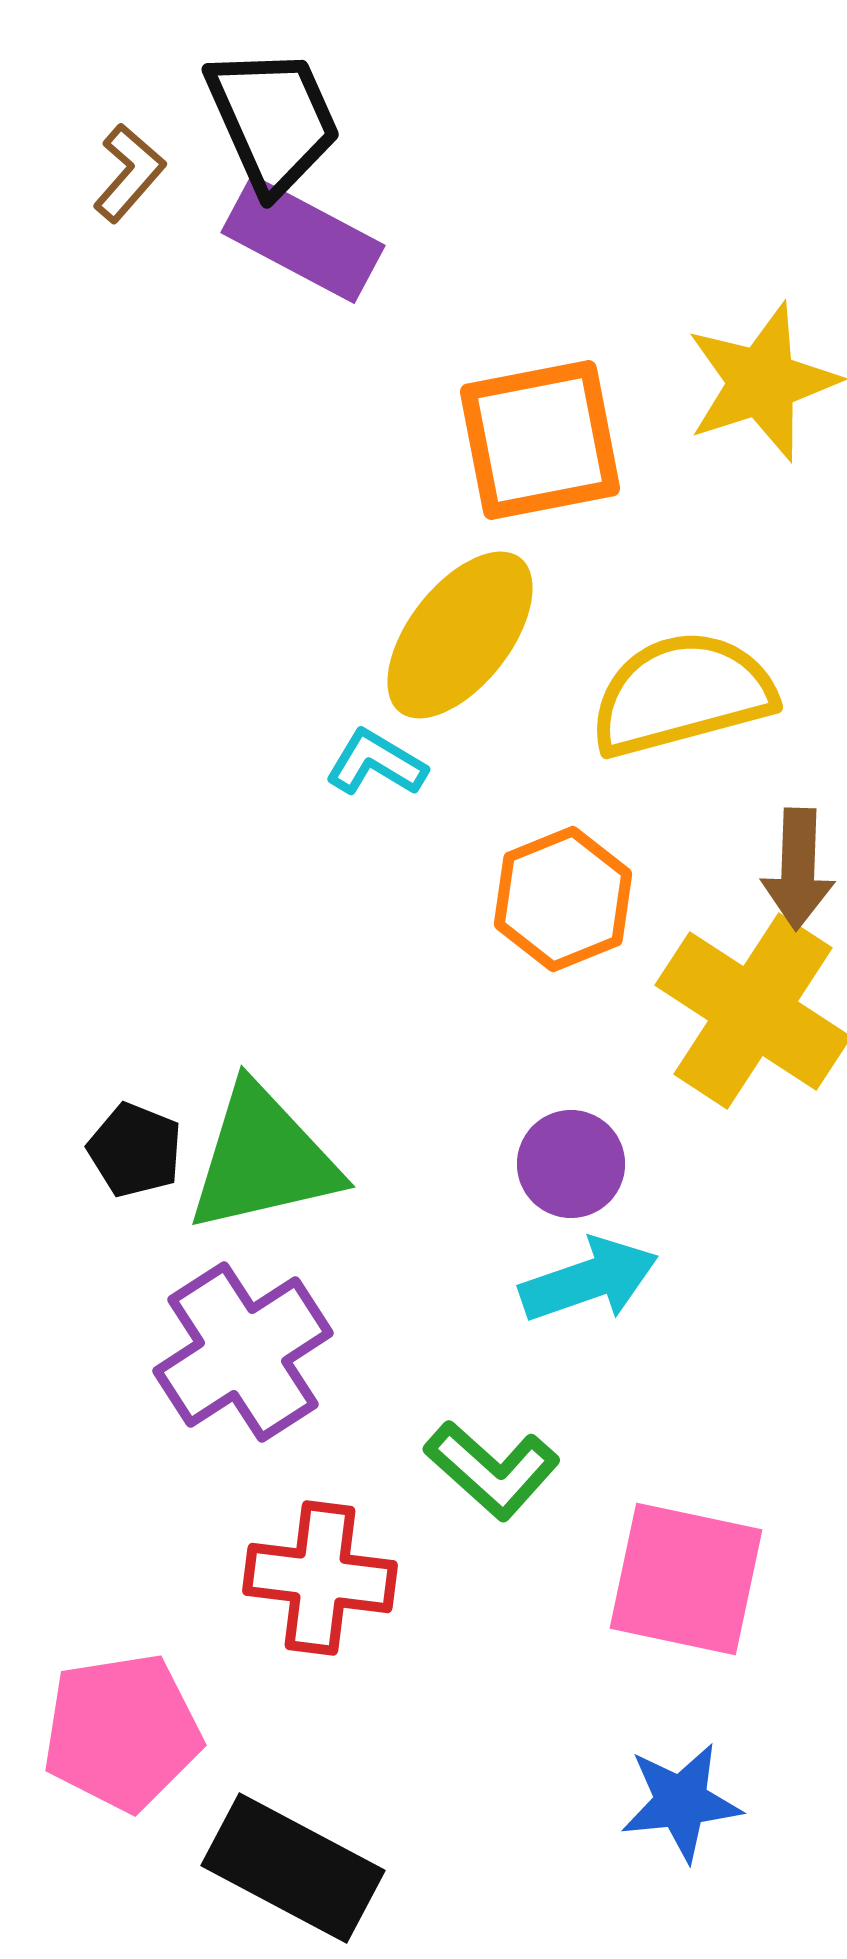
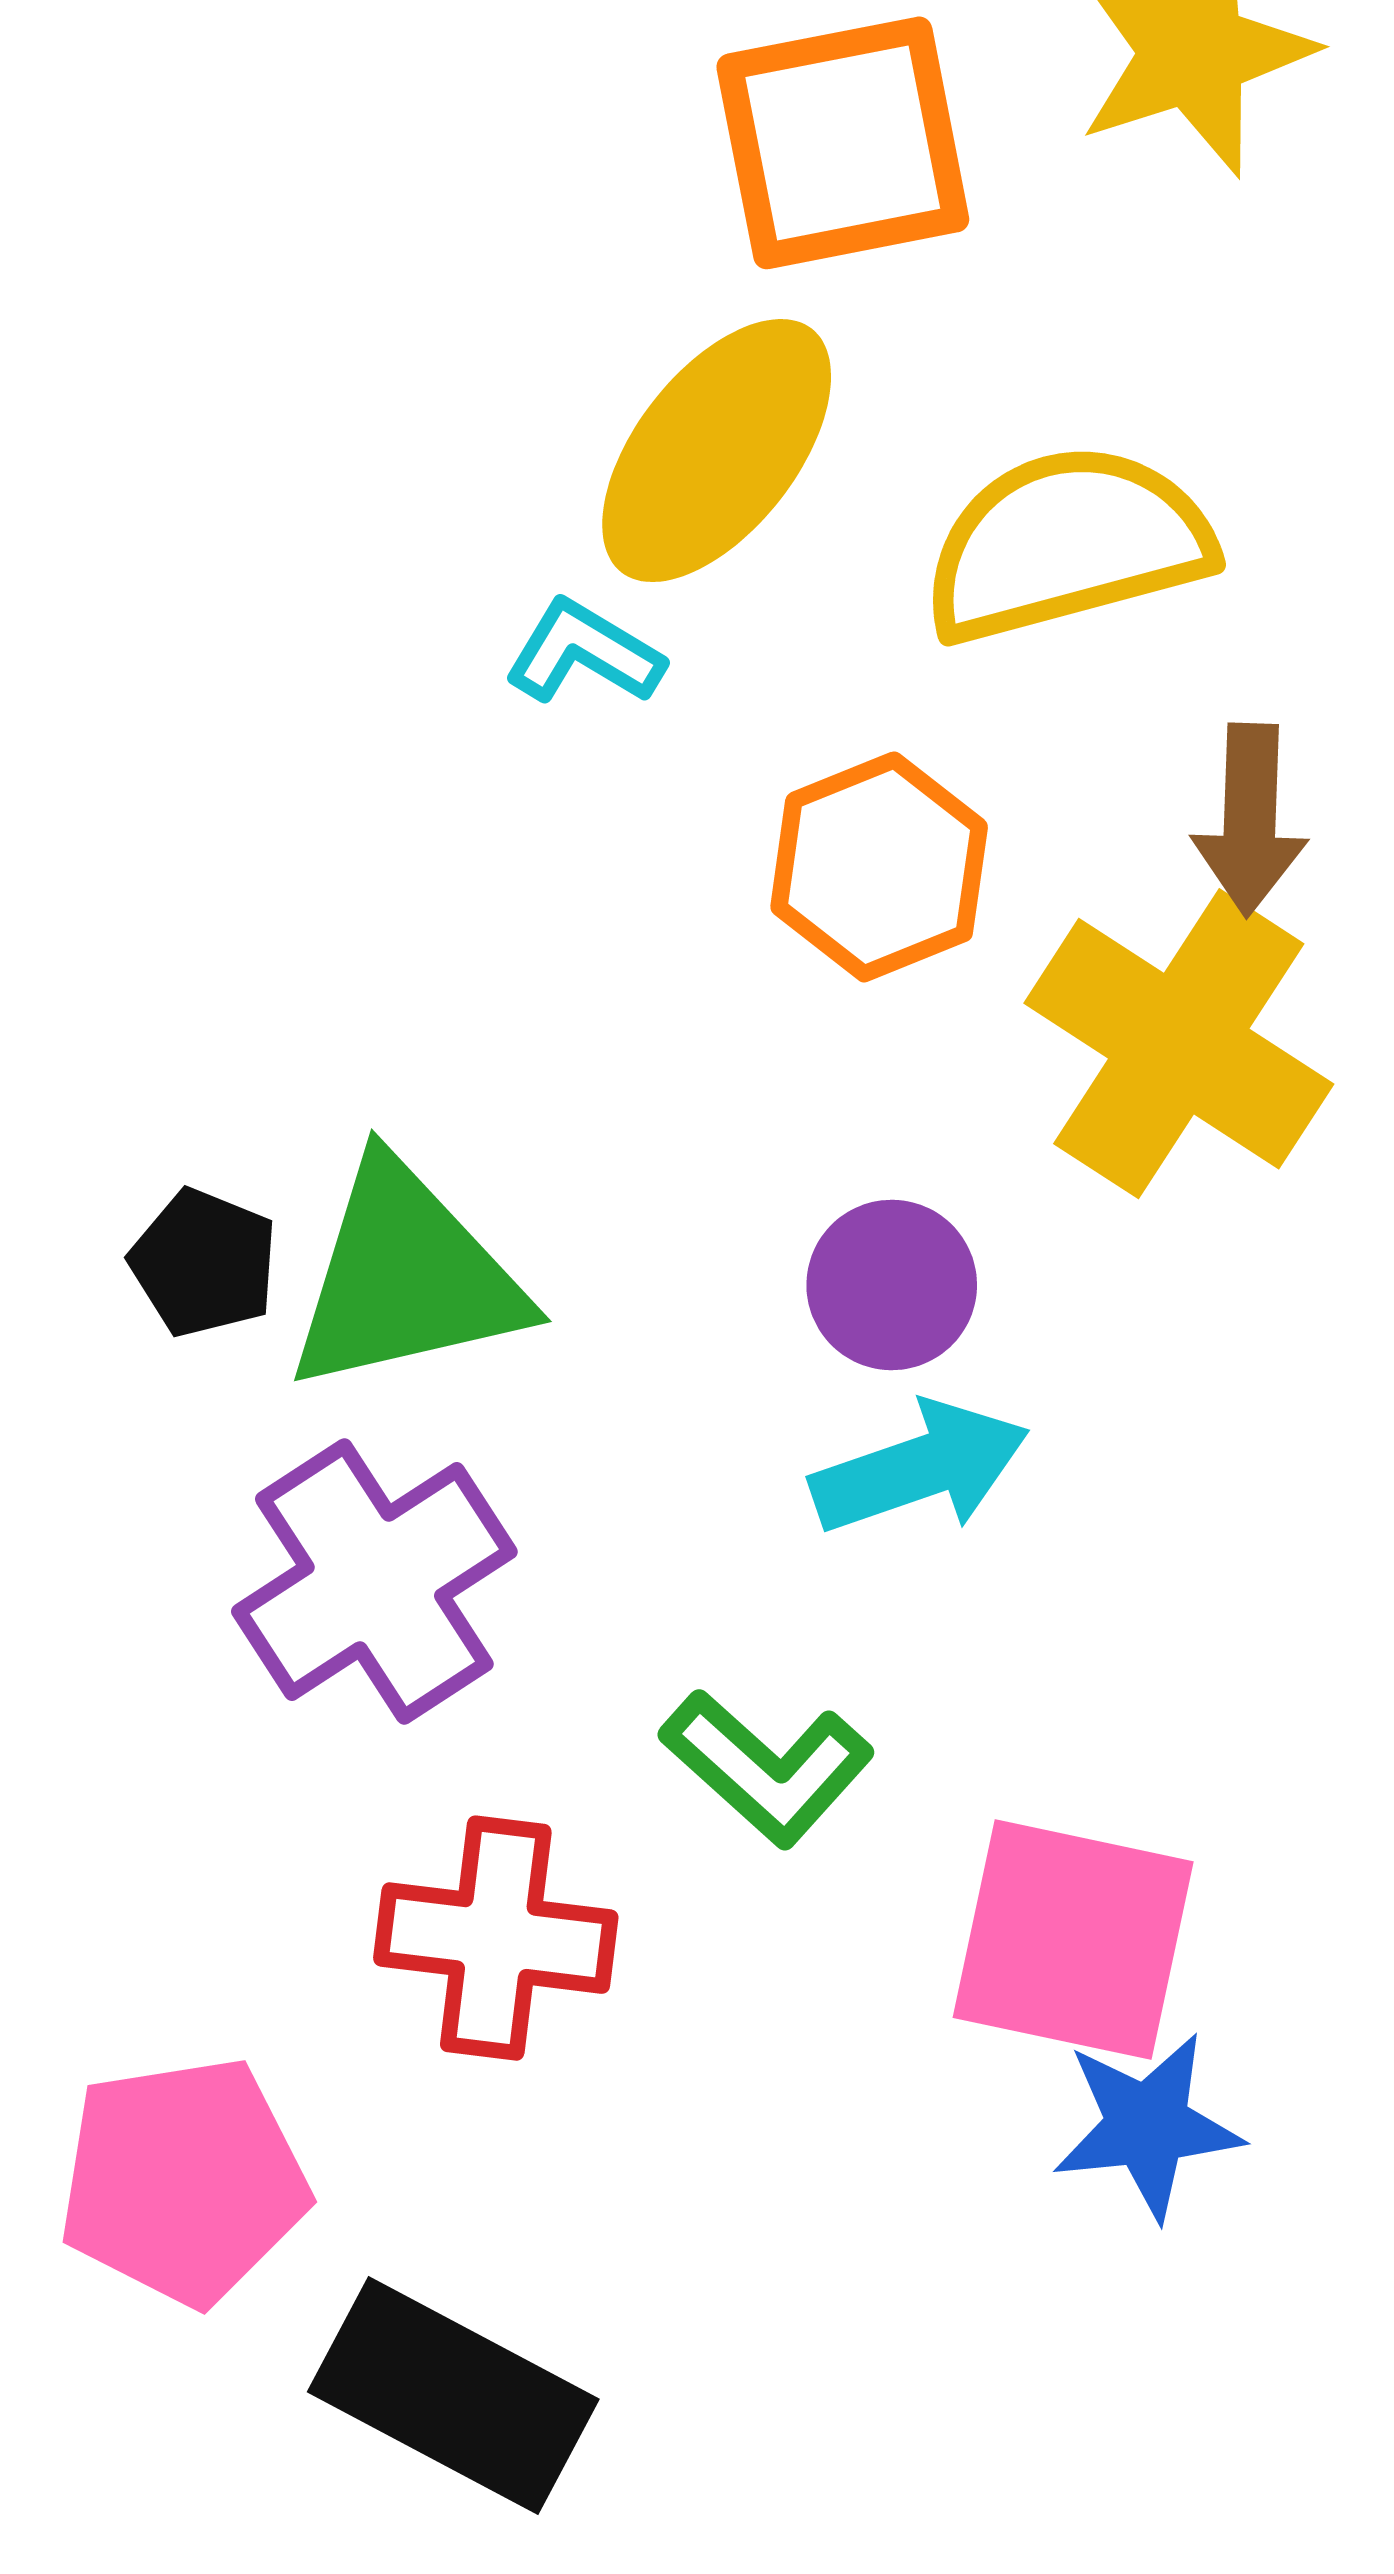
blue star: (681, 1802) -> (1147, 2126), moved

